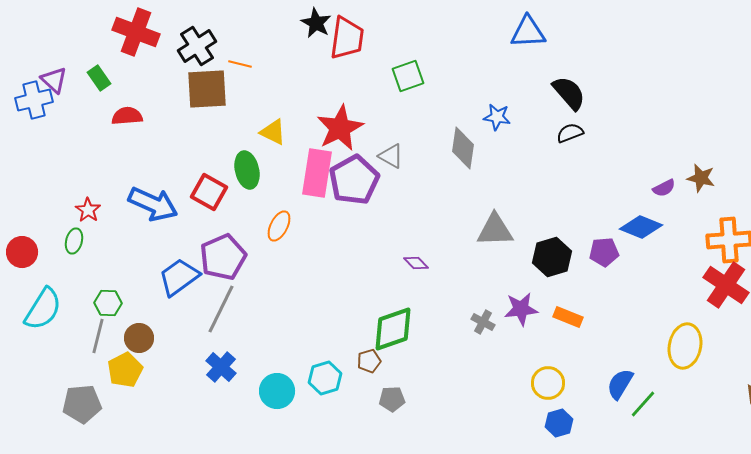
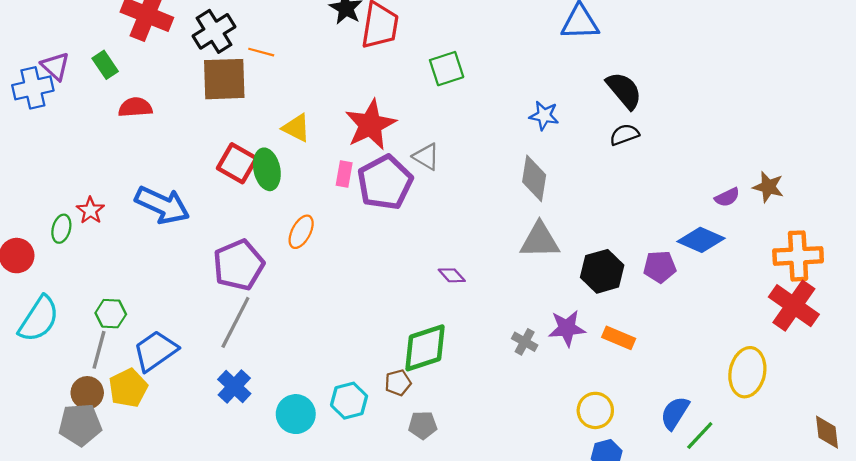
gray diamond: (463, 148) -> (534, 178), moved
pink rectangle: (317, 173) -> (344, 174), size x0.5
red square: (209, 192) -> (237, 163), moved
green ellipse: (74, 241) -> (61, 229), moved
blue trapezoid: (179, 277) -> (155, 351), moved
brown circle: (139, 338) -> (87, 393), moved

